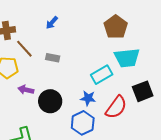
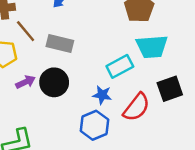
gray rectangle: (53, 58) -> (60, 43), size x1.5
purple arrow: (26, 90) -> (26, 82), turned 140
black circle: (50, 101) -> (54, 82), moved

